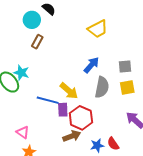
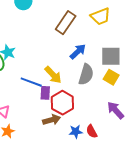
yellow trapezoid: (98, 29) -> (100, 16), moved
brown rectangle: (37, 42) -> (66, 23), moved, size x1.6
gray square: (125, 66) -> (111, 56), size x1.5
yellow square: (127, 87) -> (111, 77), turned 35

